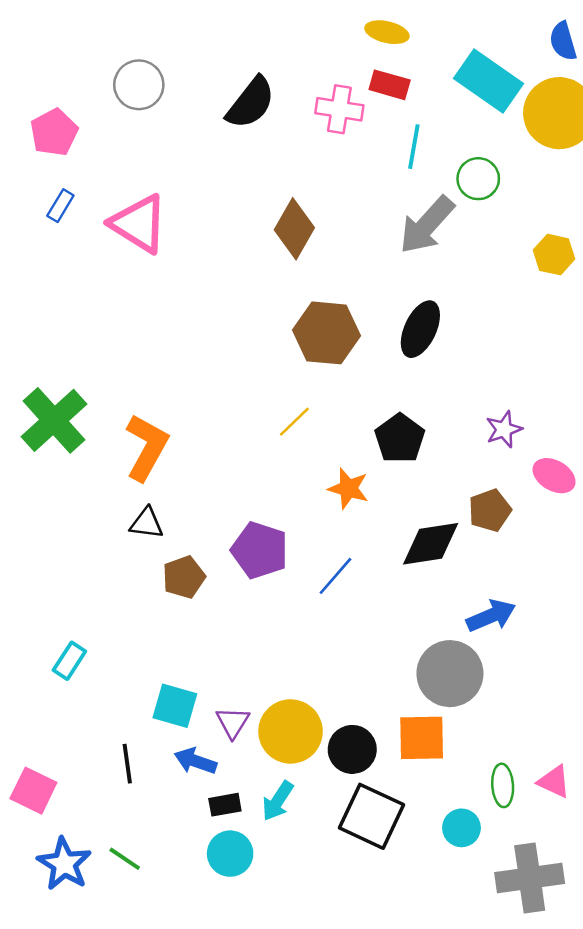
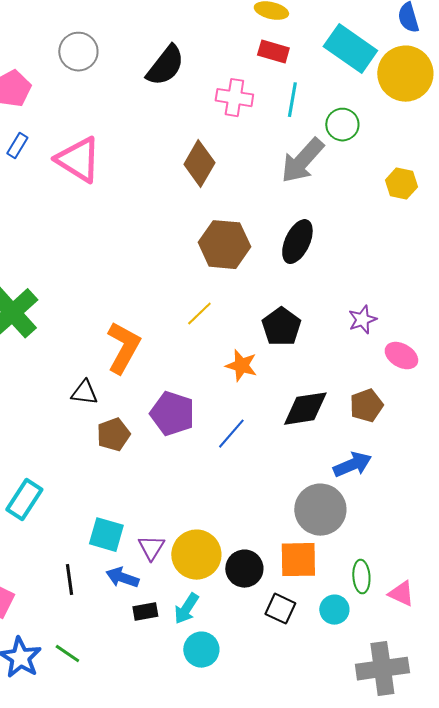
pink cross: (339, 109) -> (234, 98), moved
orange L-shape: (147, 447) -> (123, 348), moved
brown pentagon: (490, 510) -> (366, 406), moved
cyan rectangle: (69, 661) -> (24, 500), size x1.4
green ellipse: (503, 785) -> (361, 577), moved
black square: (372, 816) -> (280, 609), moved, size x0.6
cyan circle: (461, 828) -> (334, 610), moved
cyan circle: (230, 854) -> (201, 650), moved

